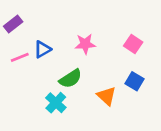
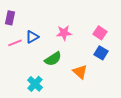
purple rectangle: (13, 24) -> (10, 18), turned -40
blue square: (134, 81) -> (101, 53), moved
cyan cross: (56, 103) -> (35, 84), moved

